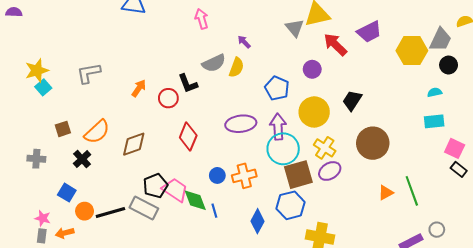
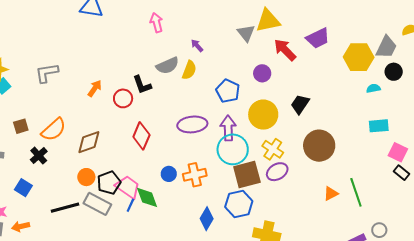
cyan semicircle: (435, 92) -> (373, 88), moved
orange circle: (85, 211) -> (86, 177), moved
blue line: (214, 211) -> (130, 205), moved, turned 40

